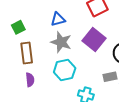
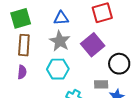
green square: (18, 27) -> (21, 18), size x1.5

